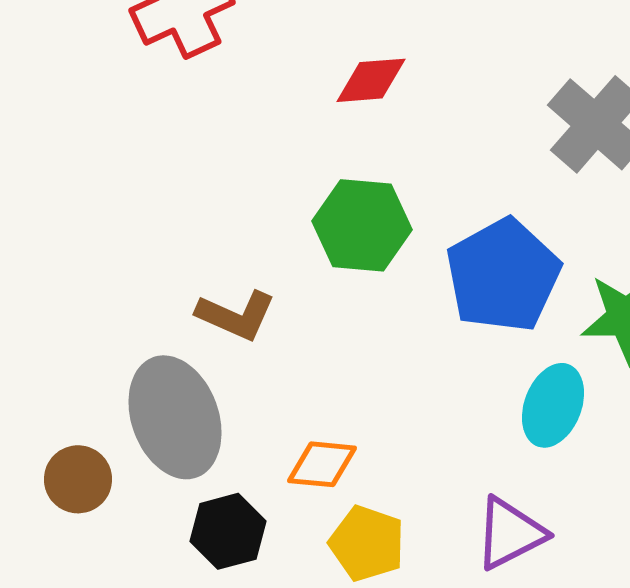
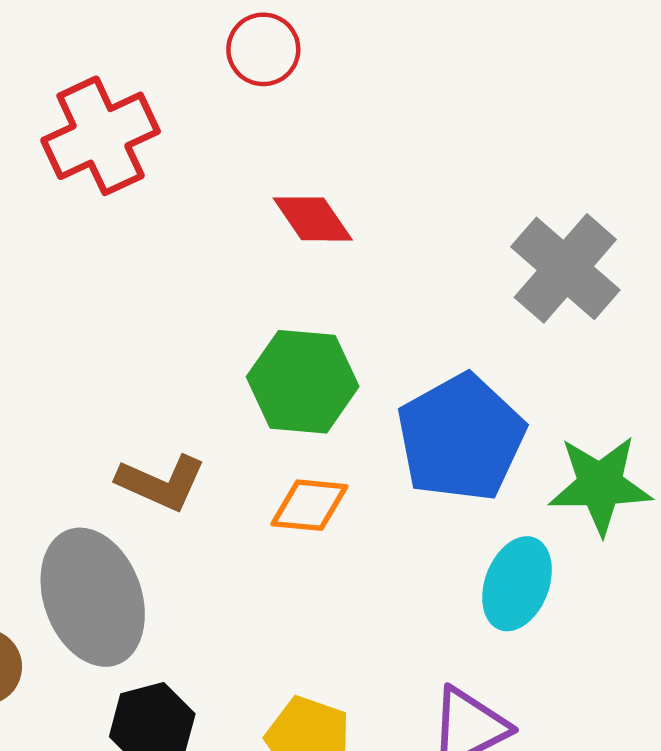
red diamond: (371, 80) -> (313, 219), turned 60
orange diamond: (322, 464) -> (309, 505), moved

